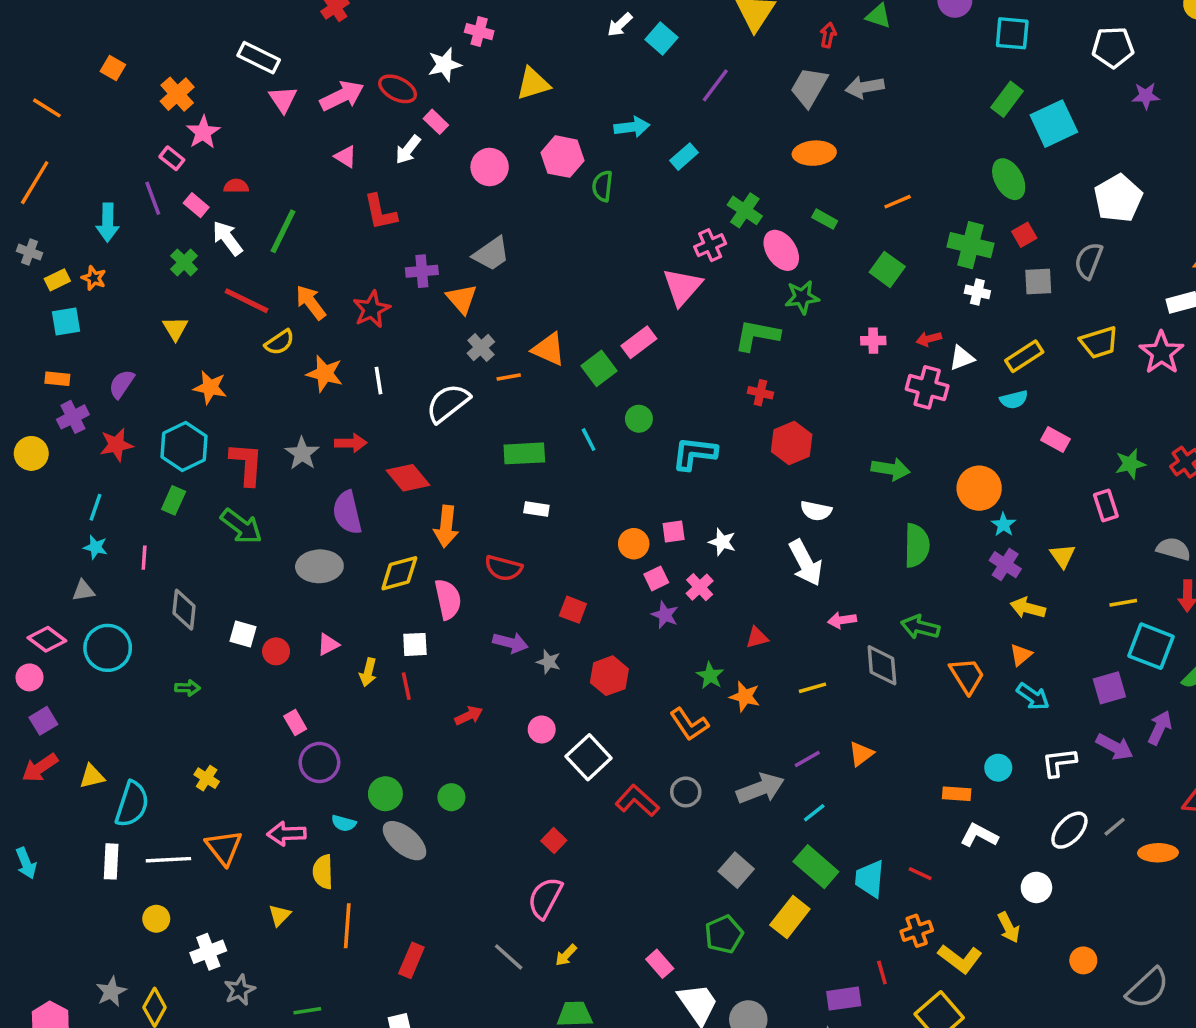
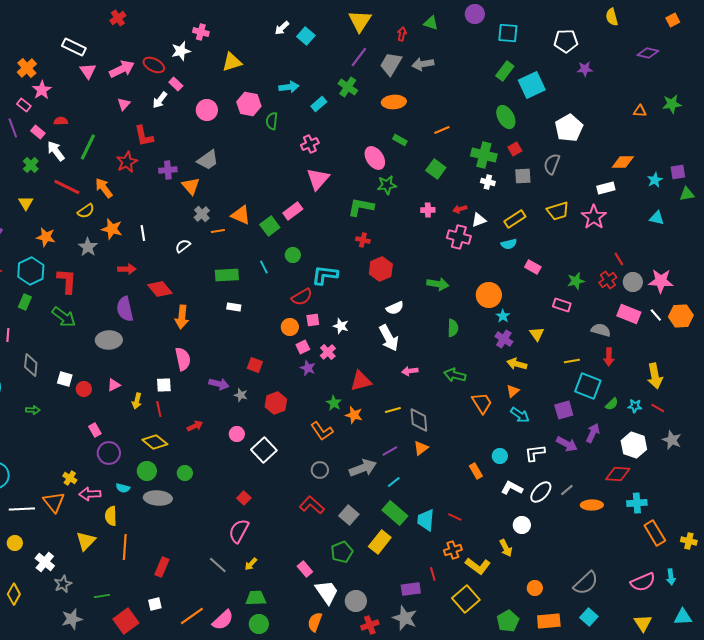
purple line: (715, 85) -> (359, 57), moved
pink triangle: (345, 157) -> (124, 104), turned 40
green cross: (745, 210) -> (348, 87), moved
pink cross: (710, 245) -> (310, 144), moved
red star: (372, 309) -> (127, 162), moved
white semicircle: (448, 403) -> (183, 246), size x0.6
gray star: (302, 453) -> (88, 247), moved
pink rectangle: (1106, 506) -> (562, 305), turned -54
white semicircle: (816, 511) -> (395, 308), turned -36
green semicircle: (917, 545) -> (453, 328), size x0.7
red semicircle: (503, 568) -> (302, 297), moved, turned -45
yellow diamond: (399, 573) -> (155, 442), moved, turned 55
red triangle: (757, 637) -> (361, 381), size x1.6
gray diamond: (882, 665) -> (419, 420), moved
yellow cross: (207, 778) -> (70, 478), moved
orange rectangle: (957, 794) -> (476, 471), turned 56
red L-shape: (637, 801) -> (312, 505), moved
white L-shape: (979, 835) -> (512, 488), moved
gray ellipse: (405, 841) -> (158, 498), turned -36
yellow triangle: (280, 915) -> (86, 541), size x1.5
white cross: (208, 952) -> (45, 562), turned -30
orange circle: (1083, 960) -> (535, 588), moved

